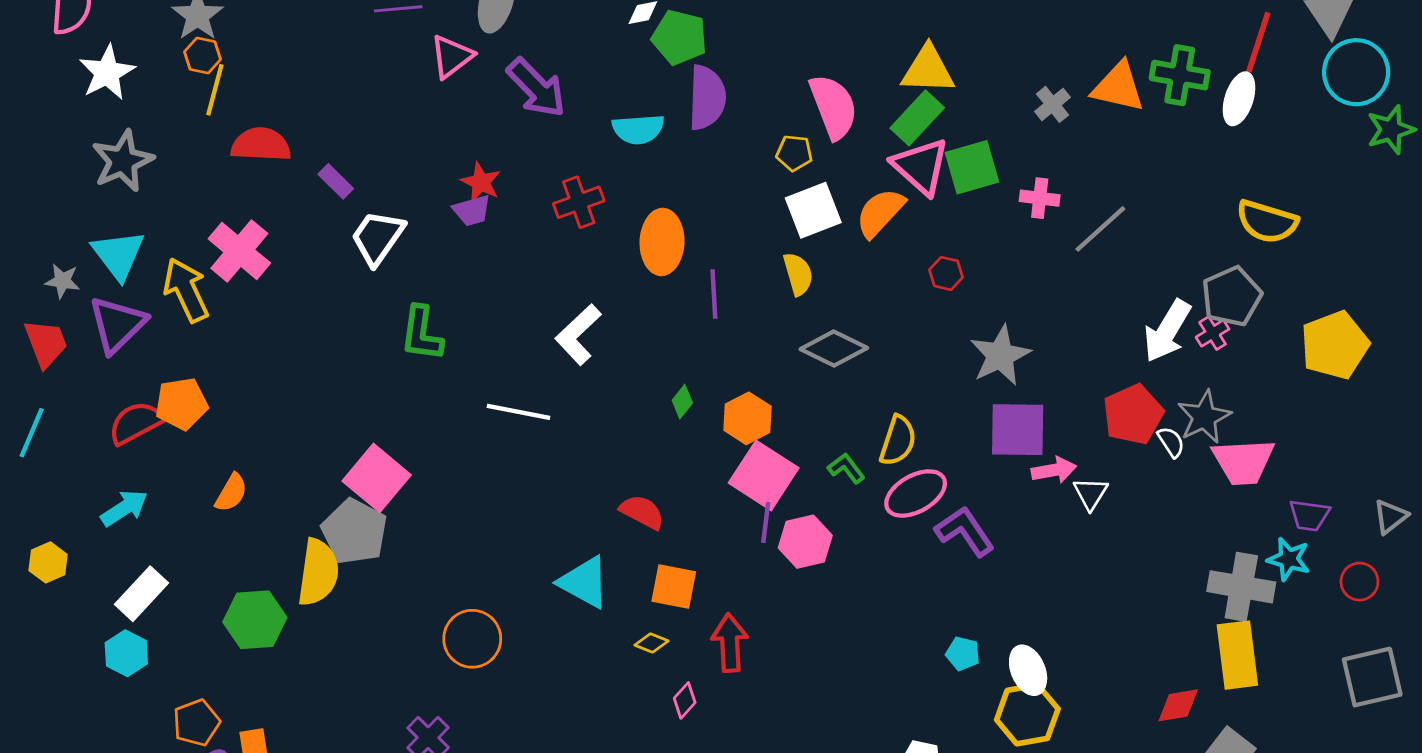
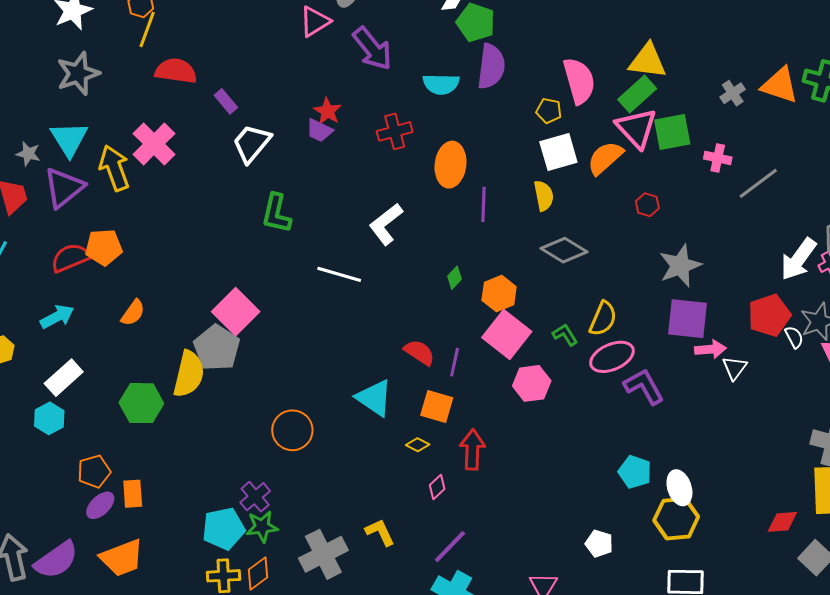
purple trapezoid: (472, 211) -> (319, 130), turned 36
purple line: (766, 522) -> (455, 362), moved
cyan pentagon: (963, 654) -> (635, 472), size x1.4

